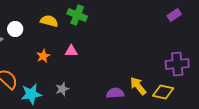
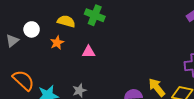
orange star: (43, 56) -> (57, 43), moved

